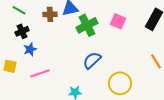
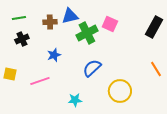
green line: (19, 10) -> (19, 18), turned -40
pink square: (118, 21) -> (110, 24), moved
blue star: (30, 49) -> (54, 55), moved

